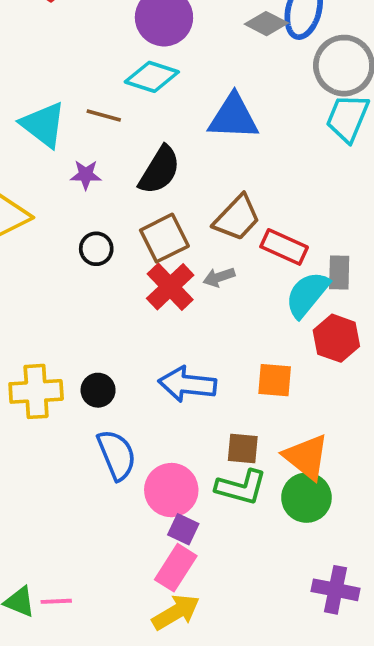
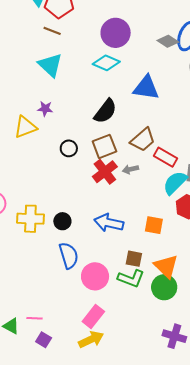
brown line: (104, 116) -> (52, 31), moved
cyan triangle: (43, 125) -> (50, 65), moved
purple star: (86, 175) -> (45, 109), moved
purple square: (183, 529) -> (44, 340), moved
pink line: (56, 601) -> (34, 318), moved

